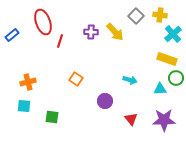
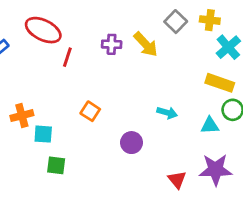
red ellipse: (43, 22) -> (43, 30), turned -45
cyan square: (24, 106) -> (43, 134), moved
red triangle: (131, 119) -> (177, 180), moved

